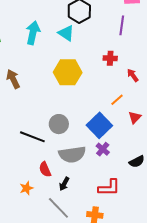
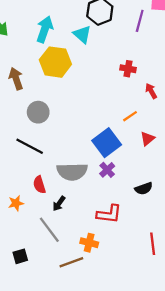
purple line: (122, 25) -> (140, 21), moved
yellow hexagon: (68, 72) -> (55, 62), moved
gray circle: (59, 124) -> (38, 112), moved

